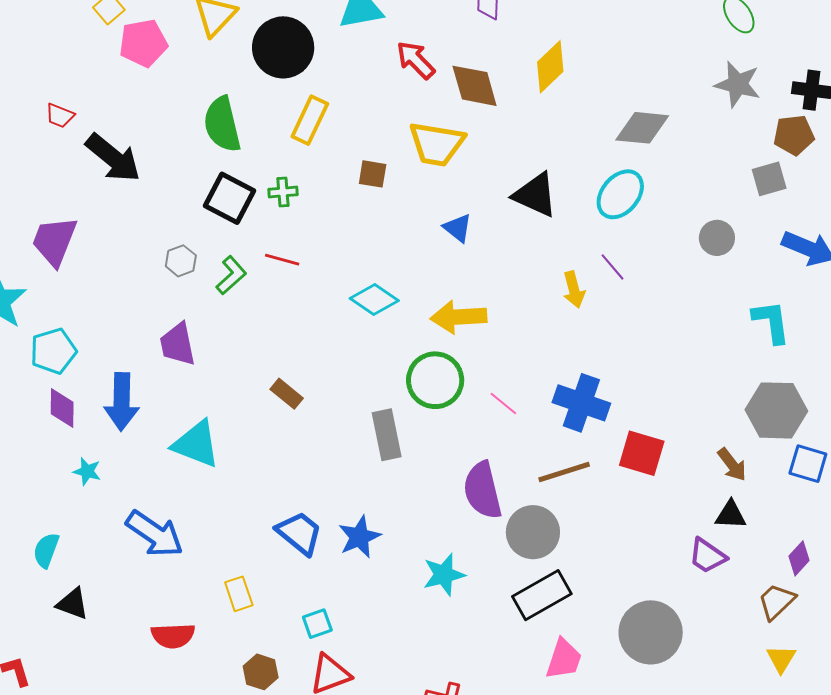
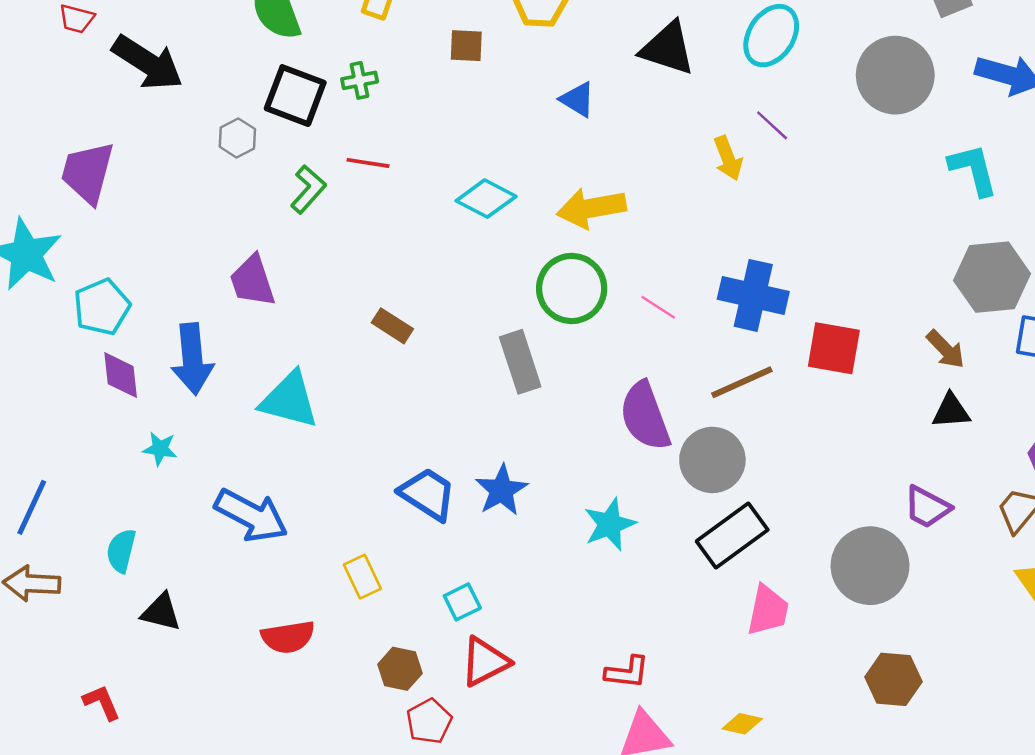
gray circle: (717, 238) -> (895, 75), size x1.8
gray hexagon: (181, 261) -> (237, 138), moved
purple trapezoid: (707, 556) -> (927, 507), moved

